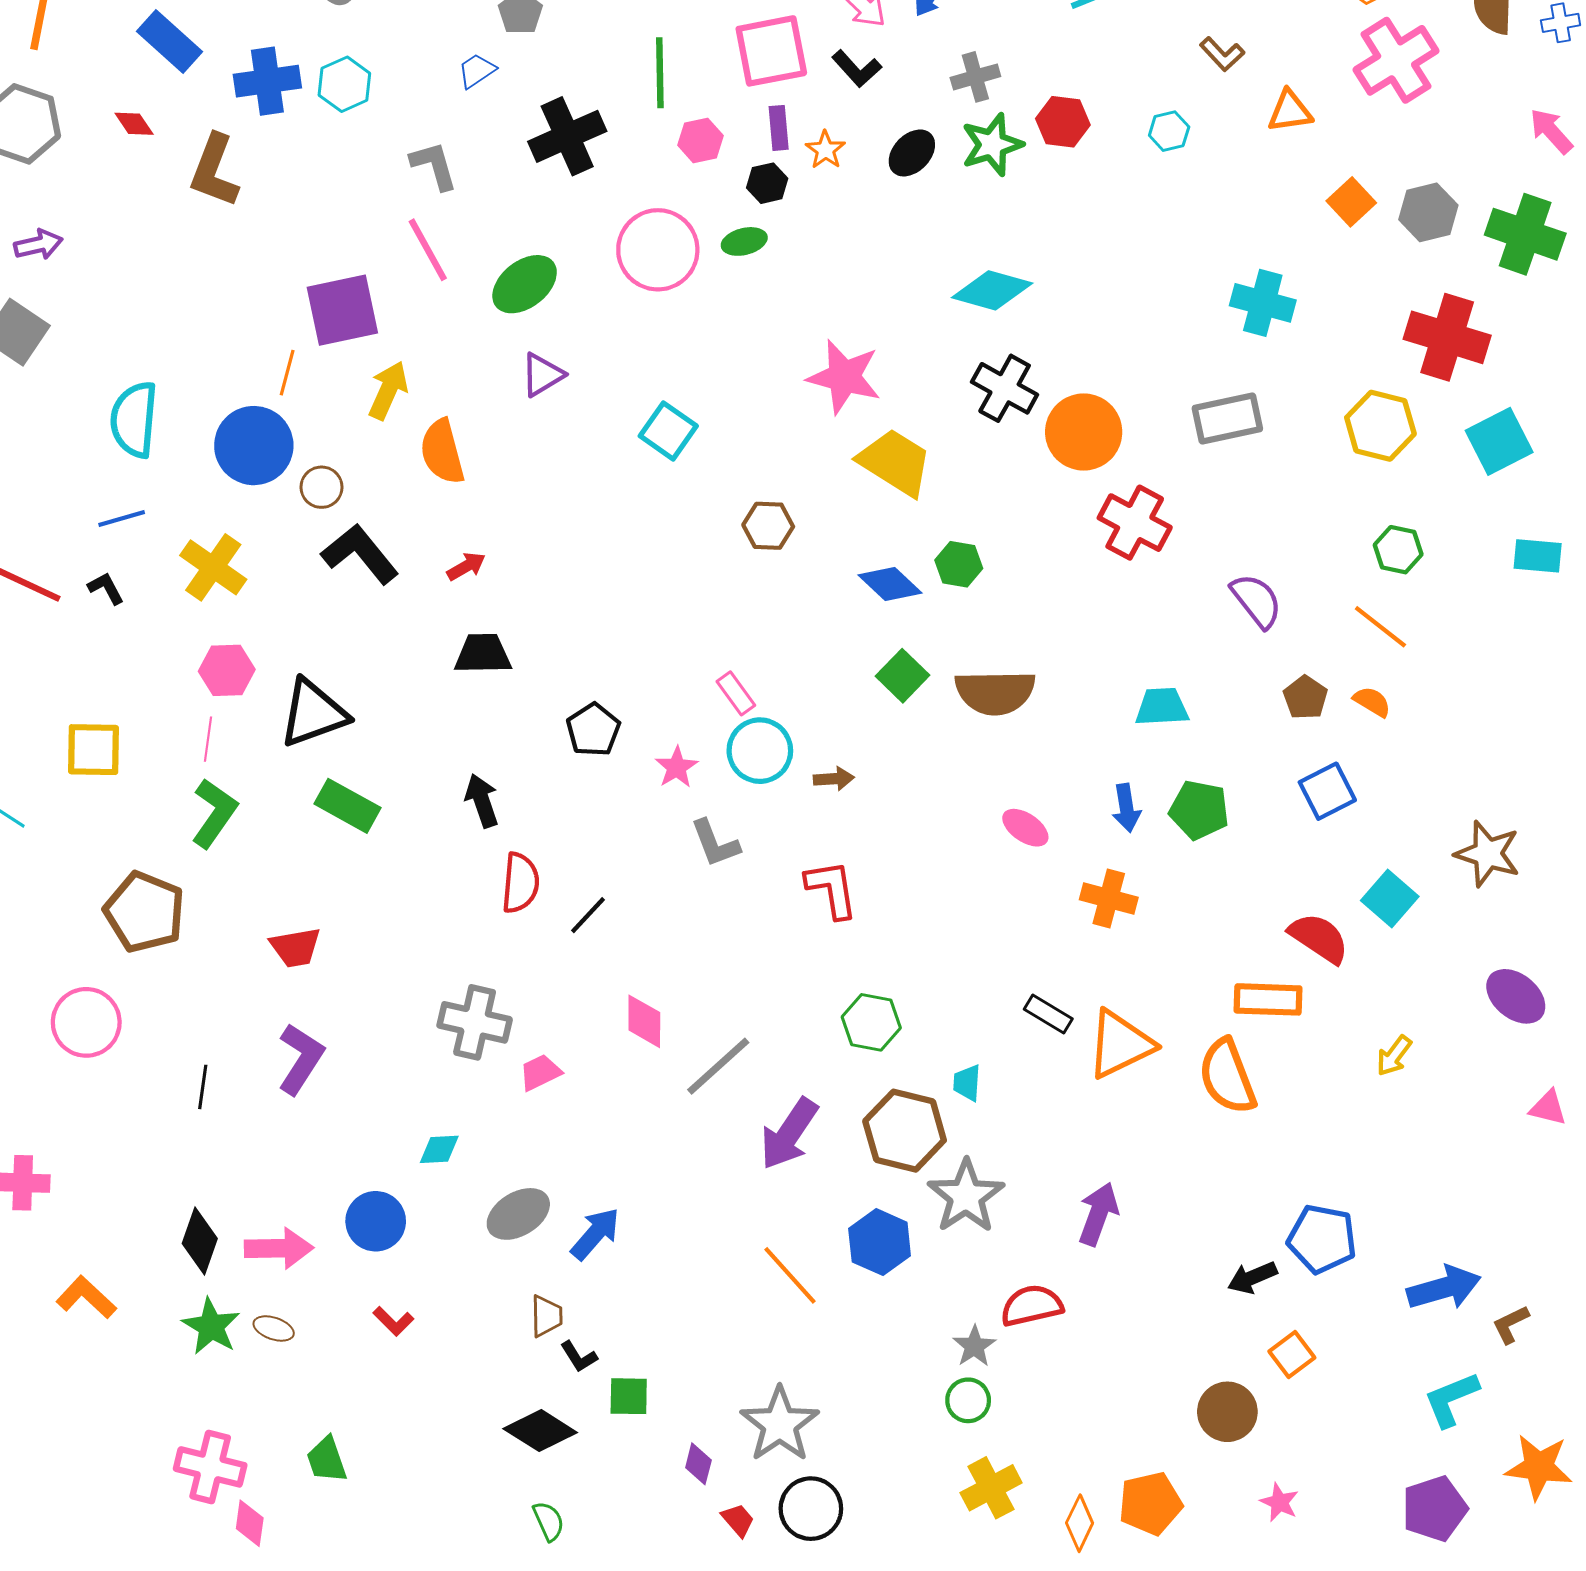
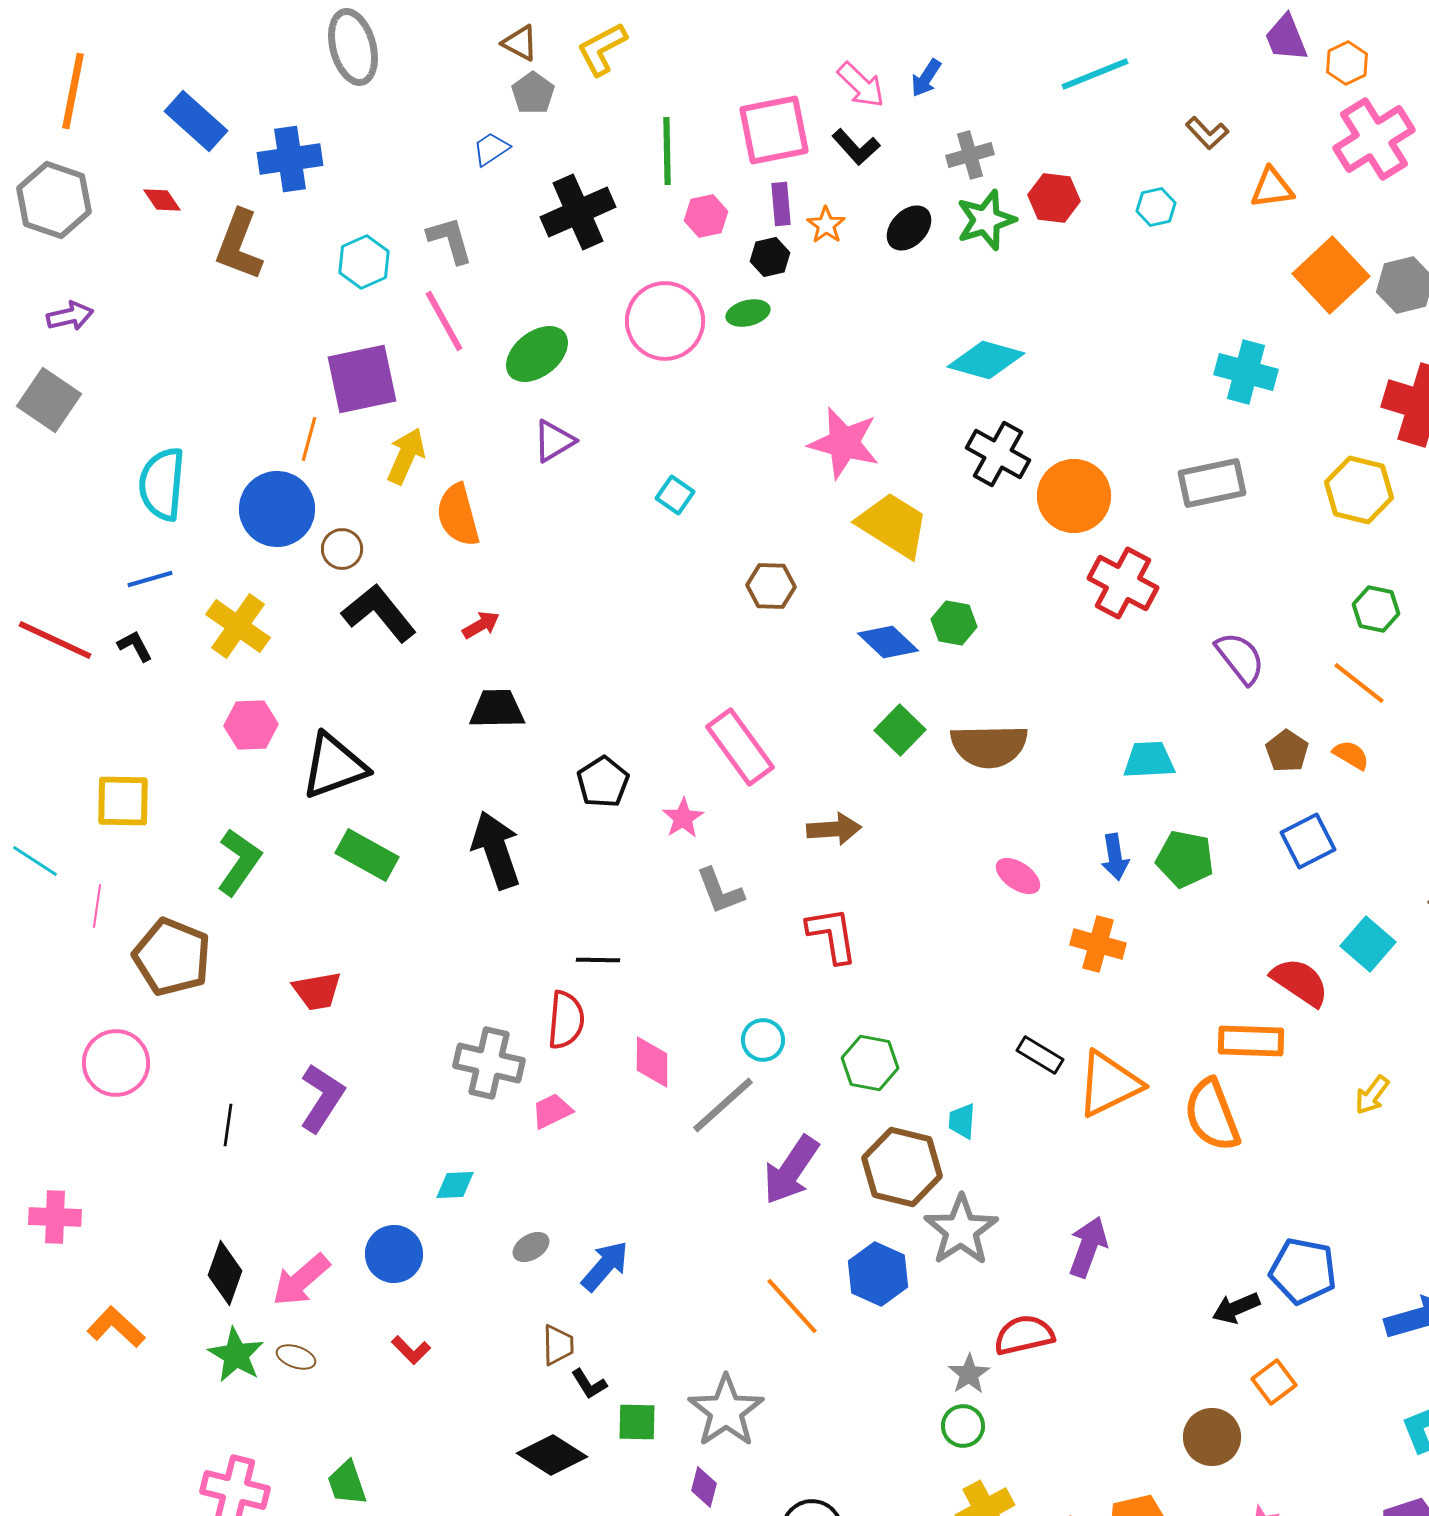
cyan hexagon: (344, 84) -> (364, 262), moved
orange square: (1351, 202) -> (1331, 275), size x1.6
cyan square: (668, 431) -> (675, 495), size x0.7
pink rectangle: (736, 693) -> (740, 747), size x1.8
pink line: (208, 739) -> (97, 906), moved
cyan circle: (760, 751) -> (763, 1040), moved, size x0.7
brown arrow: (834, 779) -> (834, 829), size x1.4
black arrow: (482, 801) -> (496, 850), size x1.5
red semicircle: (520, 883) -> (566, 1020), moved
black line: (588, 915) -> (598, 960), turned 48
gray ellipse: (518, 1214) -> (531, 1247), size x0.6
pink arrow: (279, 1248) -> (301, 1280), turned 140
gray star: (780, 1424) -> (726, 1411), moved

